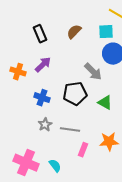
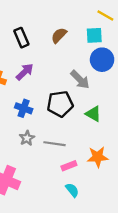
pink rectangle: (83, 150) -> (69, 166), turned 48
cyan semicircle: (55, 166) -> (72, 190), moved

